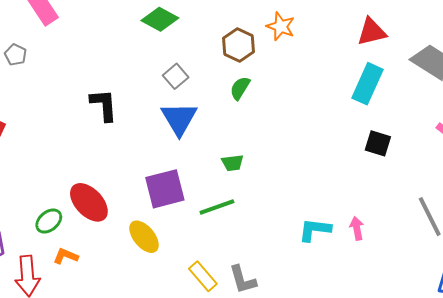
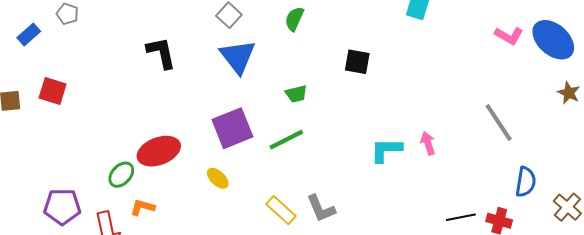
black square: (378, 143) -> (357, 62), moved
red ellipse: (89, 202) -> (159, 151), turned -60
yellow ellipse: (144, 237) -> (218, 178), size x0.7

